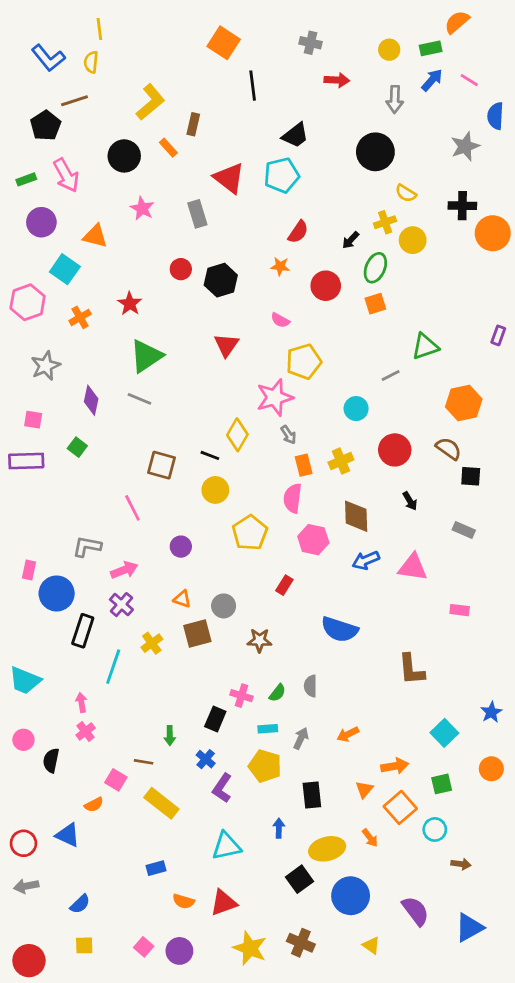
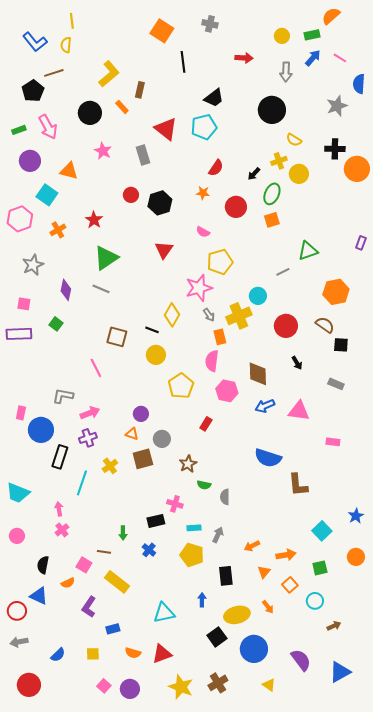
gray cross: (311, 43) -> (210, 24), moved
yellow cross: (341, 461) -> (239, 316), moved, size x1.4
purple circle: (181, 547) -> (141, 414), moved
purple cross: (121, 605) -> (88, 438), turned 30
blue semicircle: (340, 629) -> (268, 458), moved
brown star: (259, 640) -> (188, 464), turned -30
green semicircle: (277, 693) -> (204, 485), moved, turned 64
black rectangle: (215, 719) -> (156, 521), turned 54
orange arrow: (348, 734) -> (252, 546), moved
black semicircle: (51, 760) -> (43, 565), moved
purple L-shape: (222, 788) -> (89, 607), moved
orange square: (400, 807) -> (290, 585), size x0.7
blue triangle: (68, 835) -> (39, 596), moved
brown arrow: (461, 864) -> (334, 626), turned -32
brown cross: (301, 943) -> (218, 683), turned 36
yellow square: (84, 945) -> (93, 654), moved
red circle: (29, 961) -> (29, 685), moved

